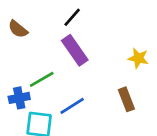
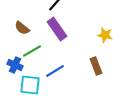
brown semicircle: (18, 29) -> (22, 28), moved
blue cross: (19, 98) -> (15, 65), turned 35

